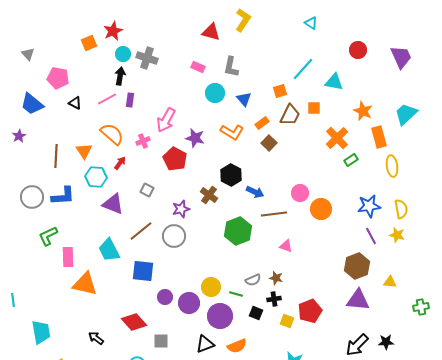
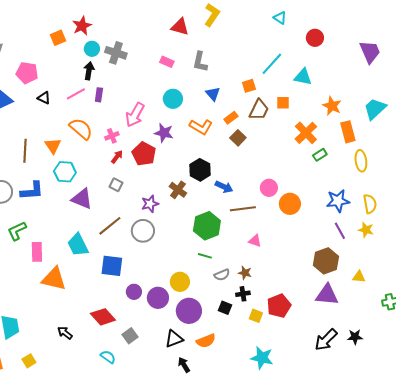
red circle: (358, 50) -> (315, 38), moved
cyan circle: (215, 93) -> (173, 99), moved
red arrow: (120, 163) -> (117, 157), moved
green line: (236, 294) -> (205, 256), moved
gray square: (161, 341) -> (130, 336), turned -35

